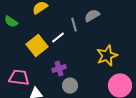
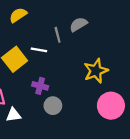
white line: (58, 38) -> (39, 50), turned 48
purple cross: (59, 69) -> (40, 86), turned 32

